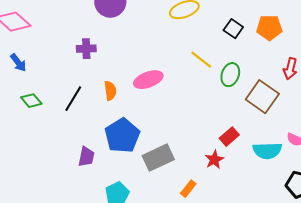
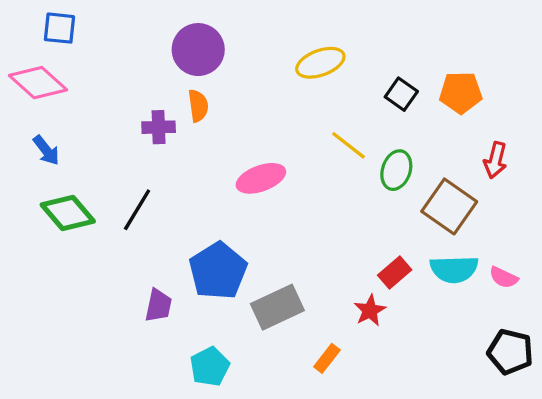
orange semicircle: (110, 91) -> (198, 106), moved
green diamond: (31, 101) -> (68, 213), size x1.5
cyan semicircle: (267, 151) -> (454, 269), moved

